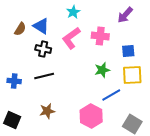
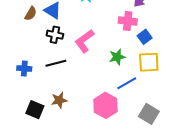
pink cross: (100, 36) -> (128, 21), moved
pink L-shape: (71, 38) -> (84, 41), moved
blue square: (128, 51) -> (145, 37), turned -32
black square: (12, 120) -> (35, 110), moved

